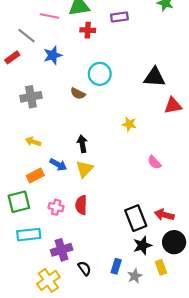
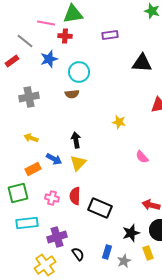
purple rectangle: (119, 17) -> (110, 35), moved
red cross: (88, 30) -> (65, 36), moved
cyan circle: (100, 74) -> (79, 72), moved
black triangle: (154, 77) -> (142, 63), moved
brown semicircle: (78, 94) -> (72, 94), turned -32
black rectangle: (136, 218) -> (100, 208), moved, turned -45

